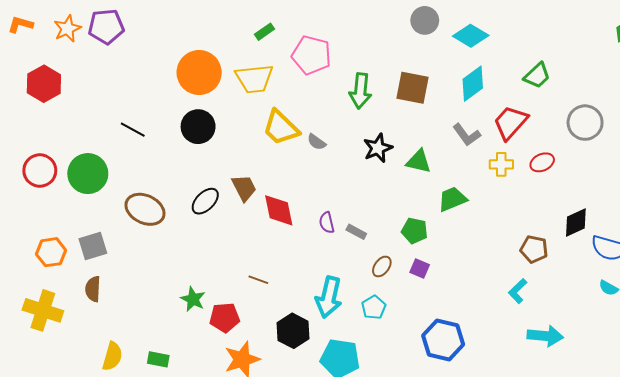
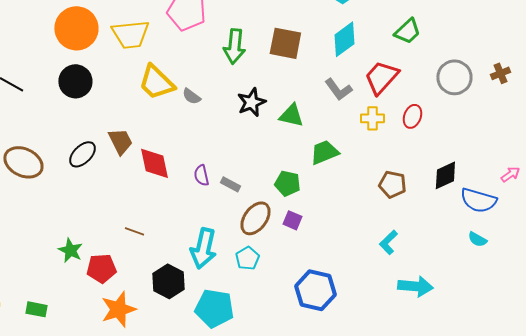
red ellipse: (542, 162) -> (412, 116), turned -45
brown pentagon: (534, 249) -> (392, 184), moved
brown ellipse: (382, 266) -> (255, 218), size x1.6

